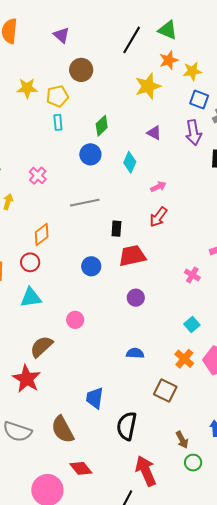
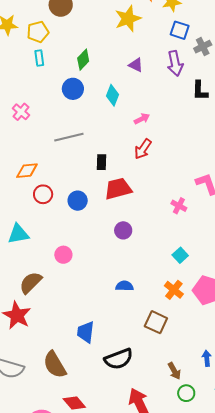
orange diamond: (42, 235) -> (27, 171), turned 35
red circle: (30, 262) -> (43, 194), moved
black semicircle: (127, 426) -> (119, 359), turned -120

